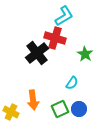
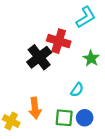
cyan L-shape: (64, 16) -> (86, 17), moved
green square: (60, 109) -> (64, 118), turned 30

